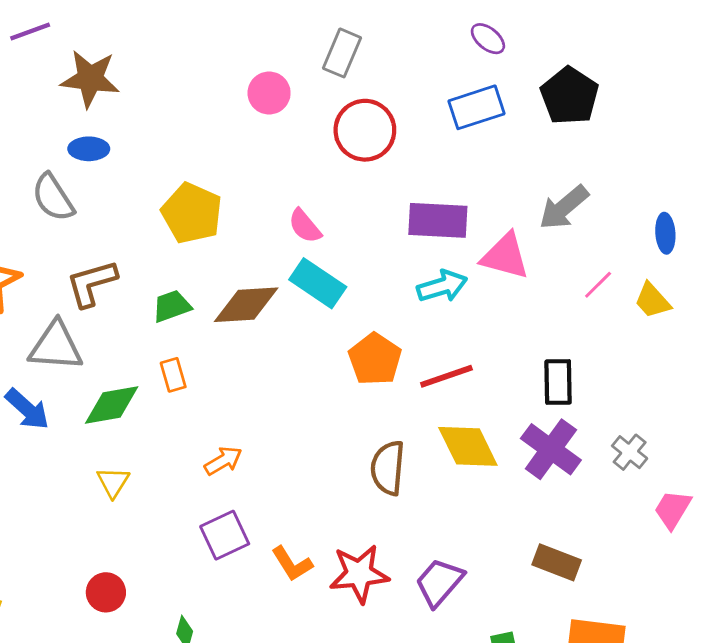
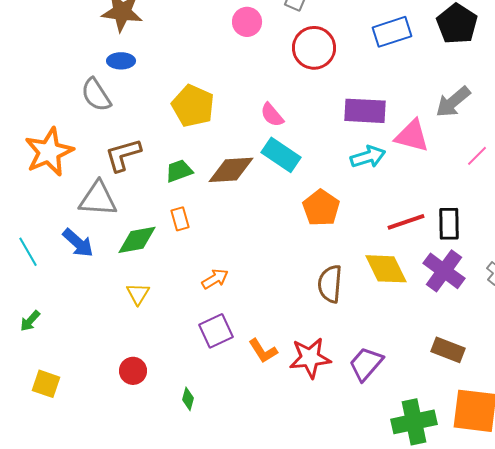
red line: (446, 376) -> (406, 222), moved

